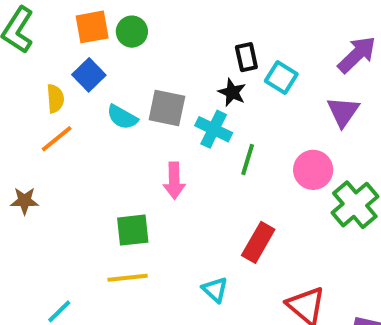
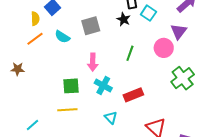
gray square: (167, 108) -> (91, 26), turned -30
cyan semicircle: (122, 117) -> (62, 37), moved
cyan cross: (214, 129) -> (103, 85), moved
pink circle: (313, 170) -> (164, 48), moved
red rectangle: (258, 242) -> (133, 95), turned 36

